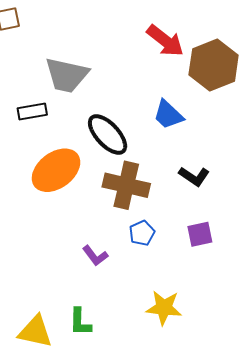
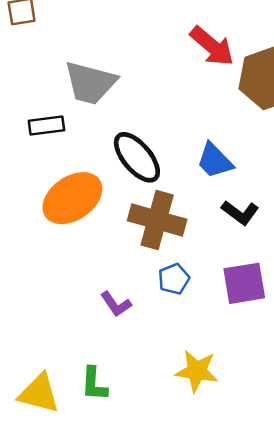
blue trapezoid: (168, 115) -> (215, 161), moved
purple square: (200, 234) -> (244, 283), size x1.4

